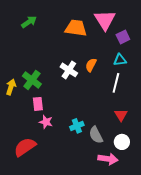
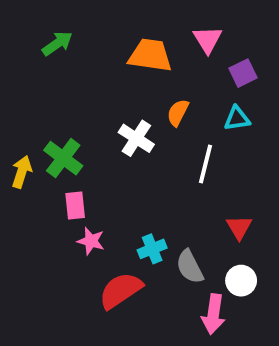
pink triangle: (105, 20) -> (207, 40), size x0.7
orange semicircle: (91, 65) -> (178, 113), moved
white line: (116, 83) -> (205, 164), moved
red semicircle: (25, 147) -> (121, 290), moved
pink arrow: (108, 159) -> (213, 314), turned 90

